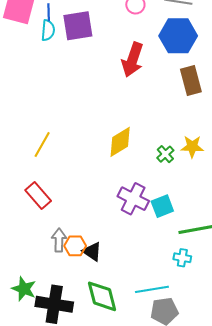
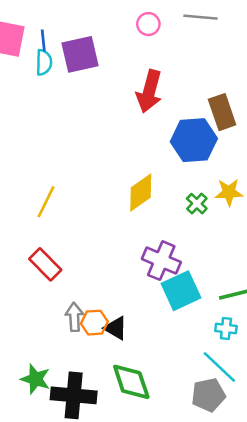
blue hexagon: (178, 36) -> (194, 140), moved
cyan square: (162, 206) -> (181, 291), moved, size x1.4
cyan line: (152, 289) -> (219, 367), moved, turned 56

